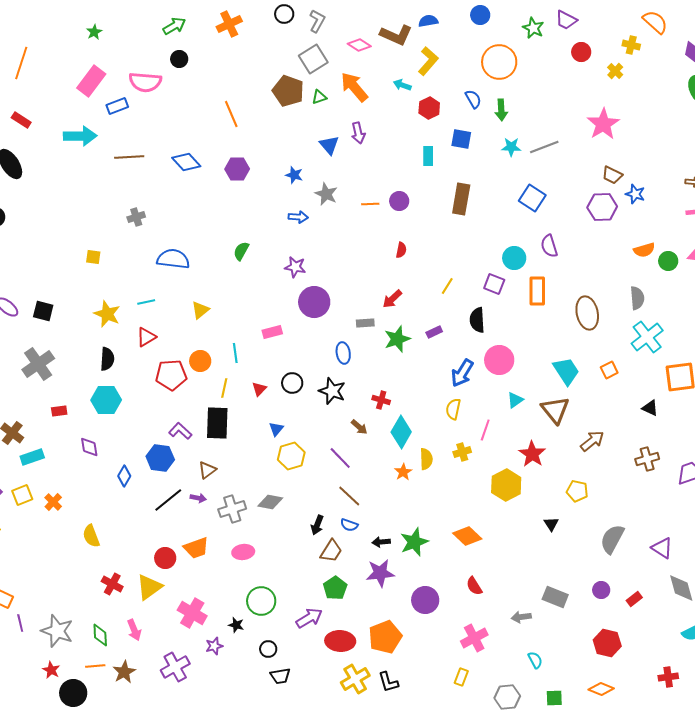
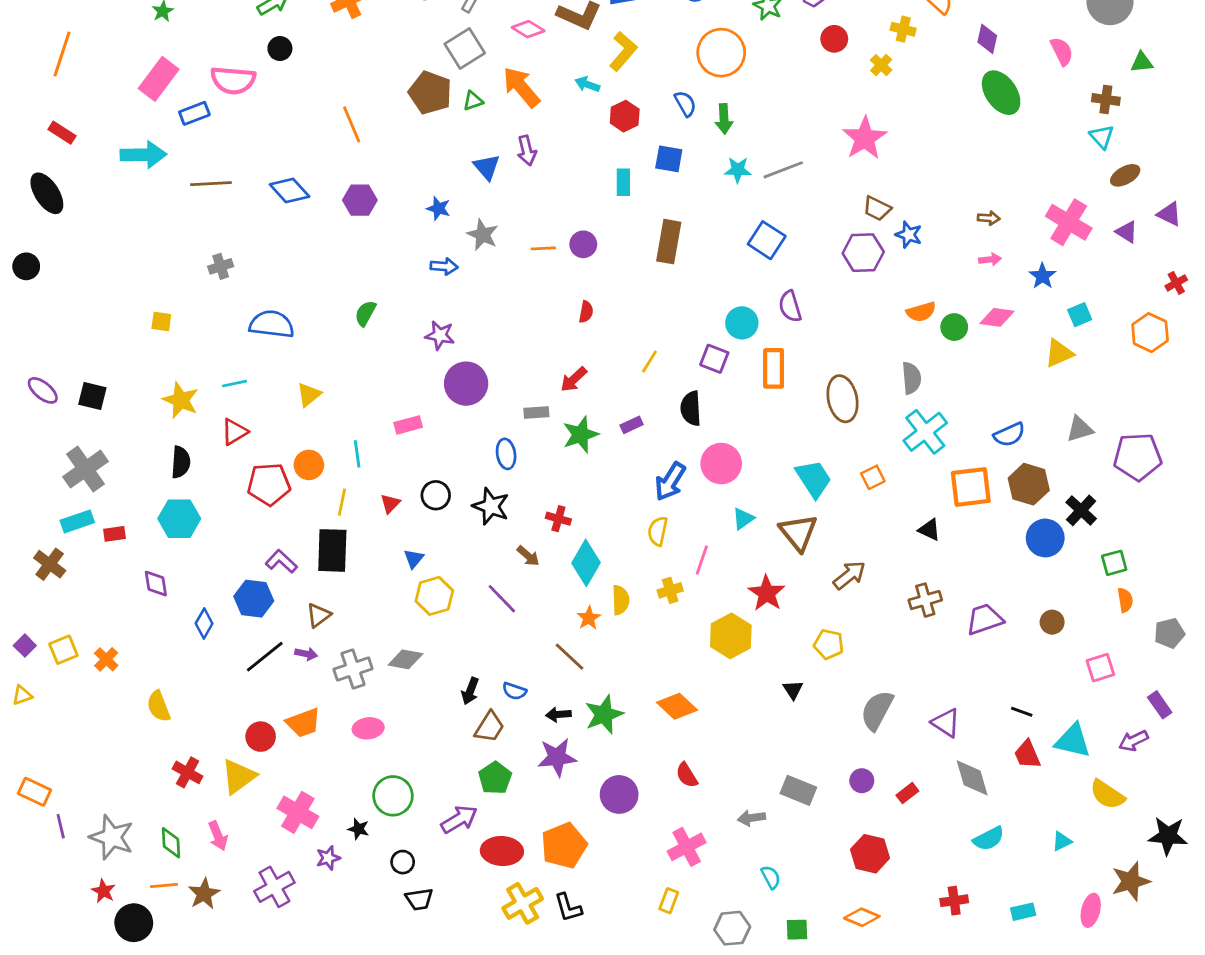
cyan rectangle: (32, 457) -> (77, 521), moved
brown line: (349, 496) -> (569, 657), moved

